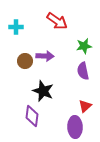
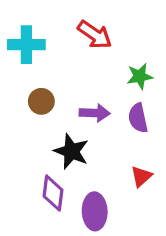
cyan cross: (16, 27) -> (26, 45), size x1.5
purple arrow: (45, 56) -> (95, 113), moved
purple ellipse: (75, 127) -> (95, 211), moved

